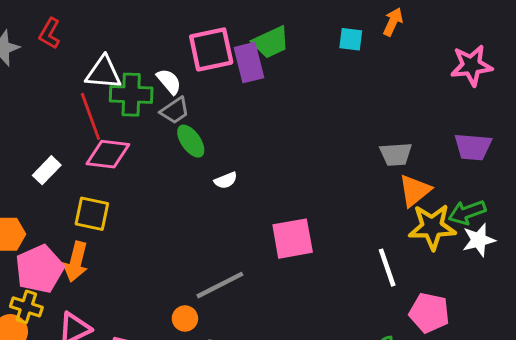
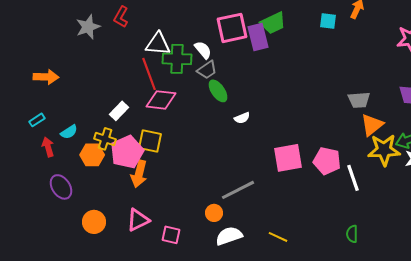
pink pentagon: (40, 269) -> (127, 152), moved
yellow cross: (26, 307) -> (105, 139), moved
pink pentagon: (429, 313) -> (327, 161), moved

